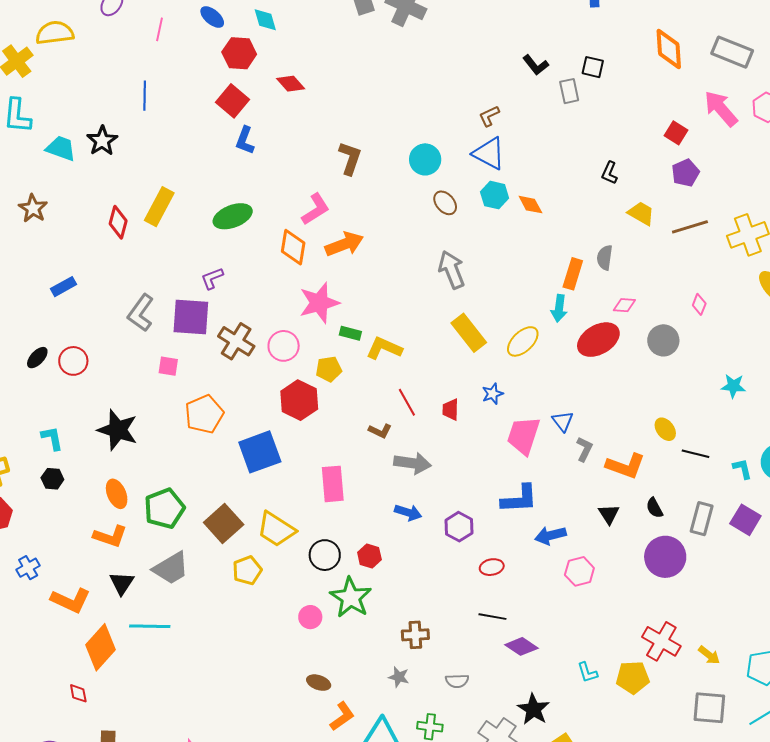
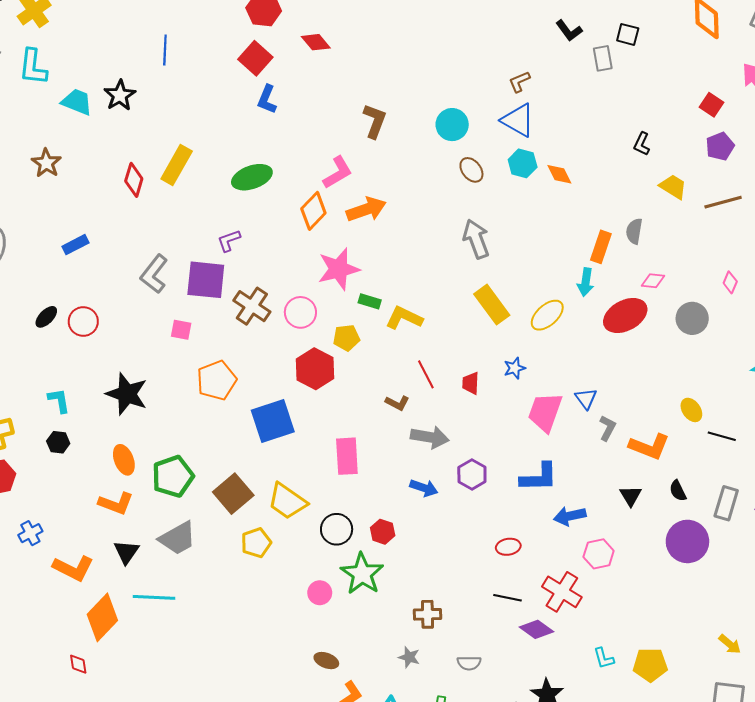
orange diamond: (293, 247) -> (313, 211), turned 33
purple hexagon: (459, 527) -> (472, 474), moved
red cross: (661, 641) -> (562, 592), moved

